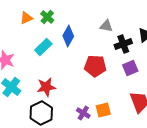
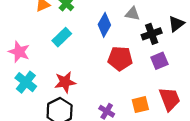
blue diamond: (68, 36) -> (104, 25), moved
orange square: (103, 110) -> (140, 105), moved

